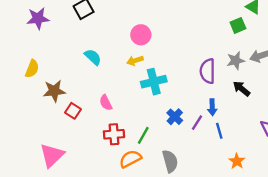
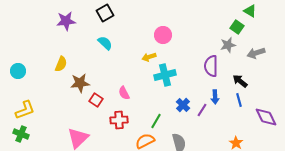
green square: (238, 25) -> (237, 27), turned -32
pink circle: (141, 35) -> (163, 35), moved
cyan semicircle: (93, 57) -> (105, 43), moved
gray star: (236, 61) -> (228, 45), moved
blue line: (219, 131) -> (239, 100), moved
red cross: (114, 134) -> (119, 120), moved

